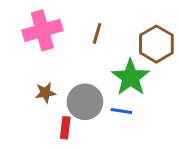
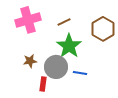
brown line: (97, 33) -> (64, 22), turned 48
green star: (131, 77) -> (69, 46), moved

